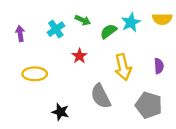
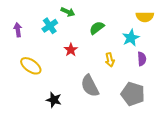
green arrow: (83, 20) -> (68, 12), moved
cyan star: (131, 22) -> (131, 38), moved
yellow arrow: (123, 67) -> (110, 60), size x0.6
yellow ellipse: (35, 74) -> (31, 66), turned 35

